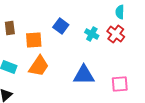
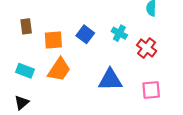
blue square: (61, 26) -> (85, 34), moved
red cross: (116, 34) -> (147, 48), moved

